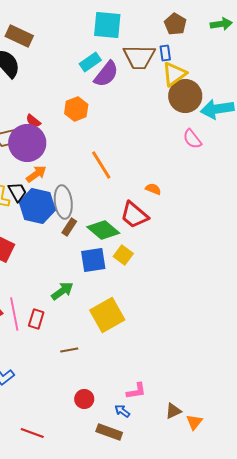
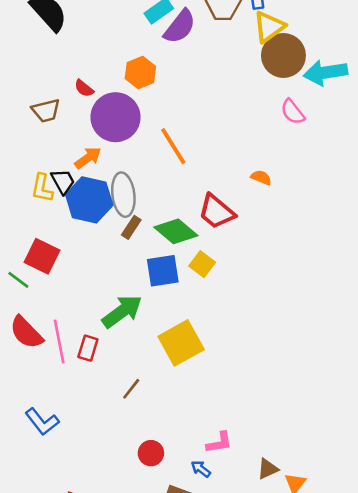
purple circle: (27, 143) -> (115, 117), moved
orange semicircle: (153, 189) -> (261, 178), moved
green arrow: (62, 291) -> (122, 311), size x1.4
brown line: (69, 350) -> (131, 389), turned -42

